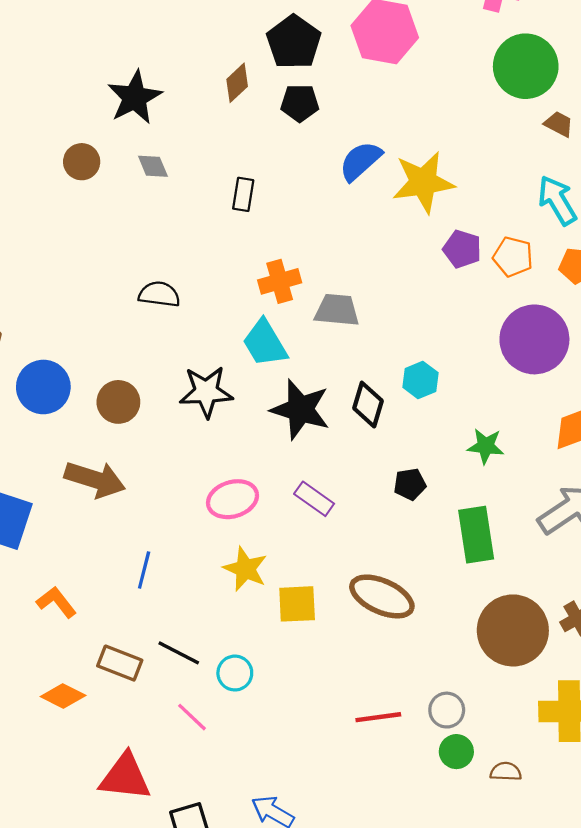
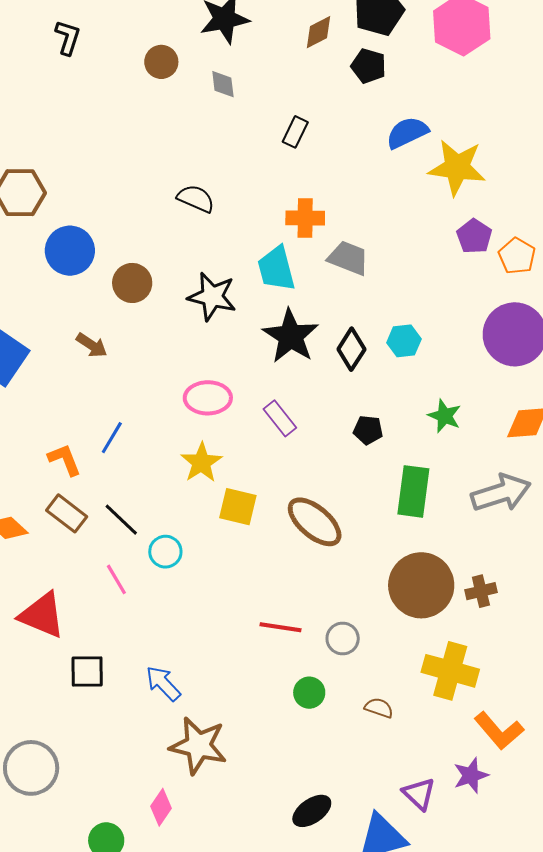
brown arrow: (95, 479) -> (92, 345), size x0.6
orange L-shape: (56, 602) -> (65, 460), moved
green circle: (456, 752) -> (309, 693), moved

